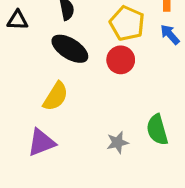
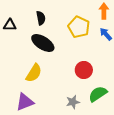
red circle: (121, 60) -> (84, 70), moved
green semicircle: (157, 130) -> (98, 94), turned 72

